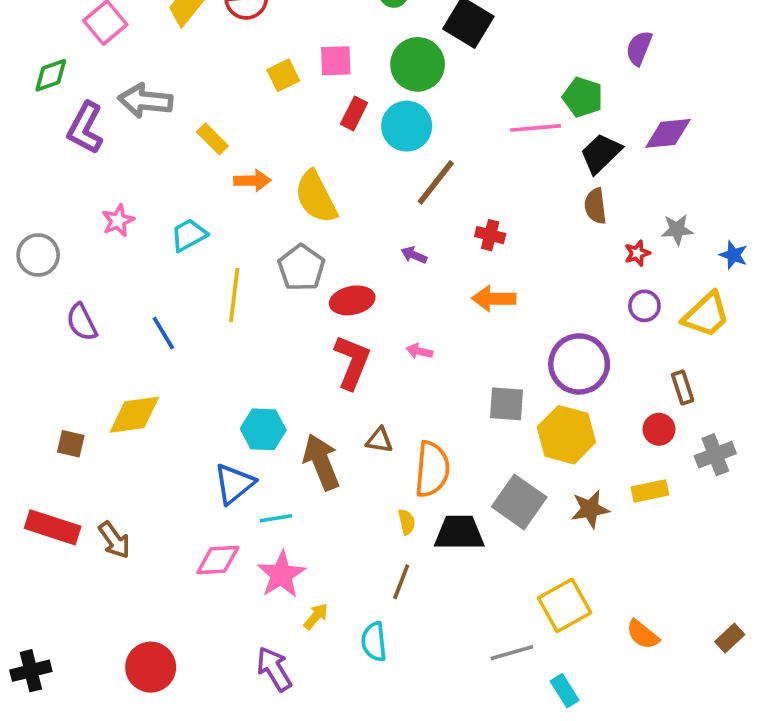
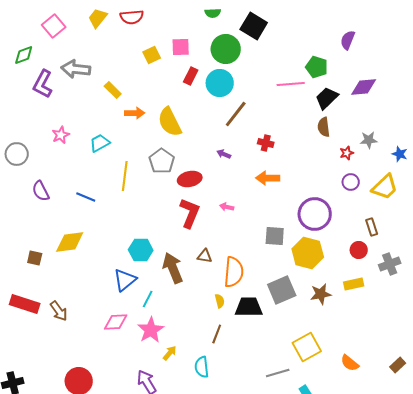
blue line: (163, 333) -> (86, 197), turned -36
gray square: (519, 502) -> (282, 290), turned 32
cyan line: (276, 518) -> (148, 299), turned -54

